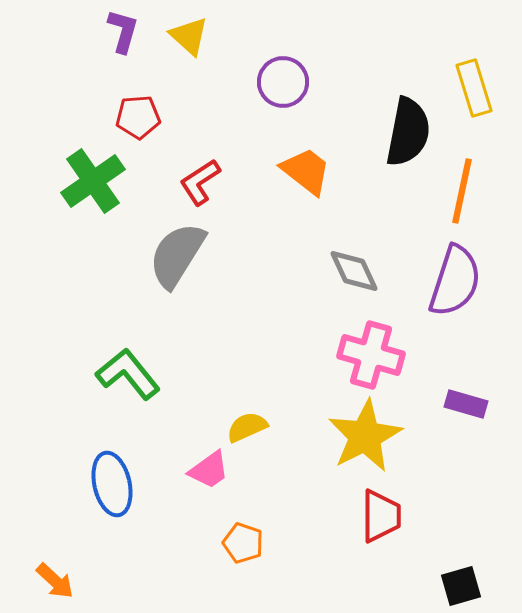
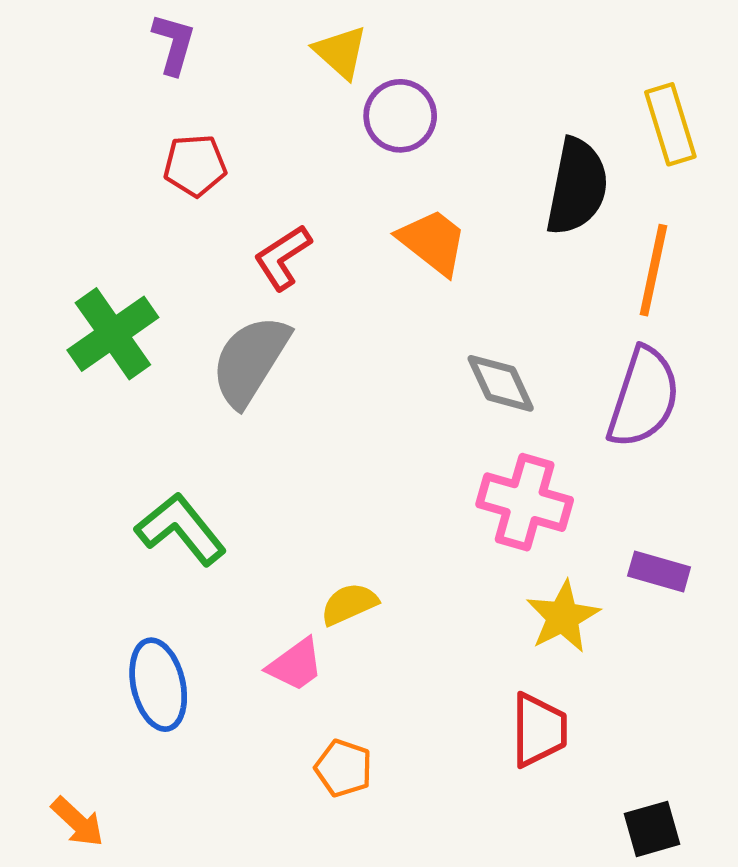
yellow triangle: (189, 36) -> (341, 52), moved
green cross: (93, 181) -> (113, 334), moved
yellow star: (365, 436) -> (563, 617), moved, size x0.7

